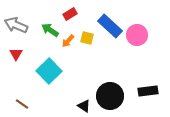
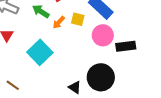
pink circle: (137, 35) -> (103, 35), moved
black rectangle: (148, 91) -> (126, 46), moved

